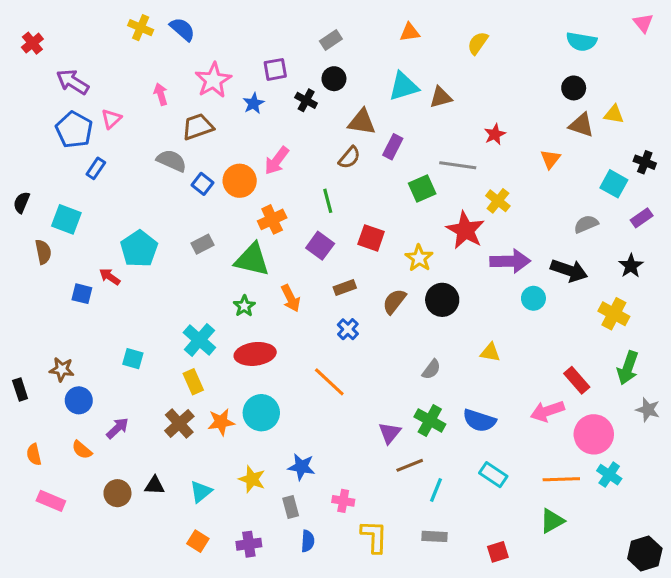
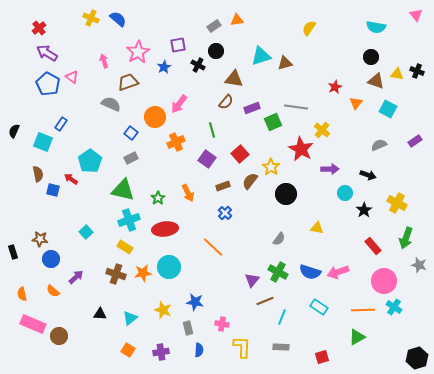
orange triangle: (410, 32) -> (237, 20), moved
red cross: (32, 43) -> (39, 28), moved
pink triangle: (111, 119) -> (72, 77), turned -40
red star: (495, 134) -> (335, 87), moved
purple rectangle: (393, 147) -> (252, 108), moved, turned 42
black cross: (645, 162) -> (417, 71), moved
blue rectangle: (96, 168) -> (61, 124), moved
blue square: (203, 184) -> (131, 133), moved
cyan square: (614, 184) -> (388, 109), moved
red square: (371, 238) -> (240, 154), turned 30
brown semicircle: (43, 252) -> (38, 174), moved
green triangle: (252, 260) -> (123, 190), moved
purple arrow: (510, 261) -> (330, 169), size x0.7
black star: (631, 266) -> (364, 210), moved
black arrow: (569, 270) -> (368, 175), size x0.7
brown semicircle: (394, 301) -> (250, 181), moved
cyan cross: (199, 340) -> (129, 220), turned 30
cyan square: (133, 359) -> (86, 232), turned 32
yellow rectangle: (193, 382) -> (125, 247), turned -35
pink arrow: (547, 411) -> (338, 272), moved
brown cross: (179, 424) -> (116, 274), turned -30
brown circle: (117, 493) -> (59, 336), moved
pink rectangle: (51, 501) -> (33, 324), size x1.4

